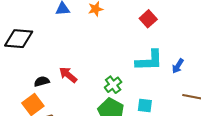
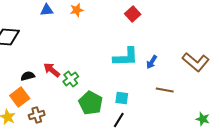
red square: (148, 19) -> (133, 14), moved
green cross: (113, 85) -> (71, 79), moved

